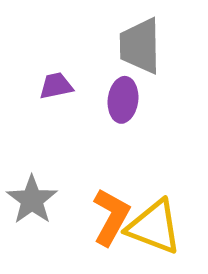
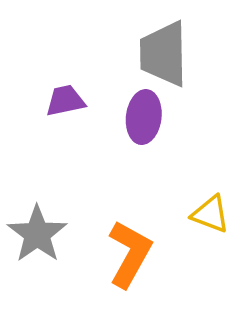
yellow triangle: (154, 227) -> (210, 214), moved, size x0.6

